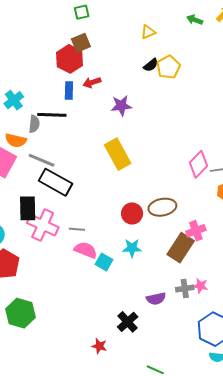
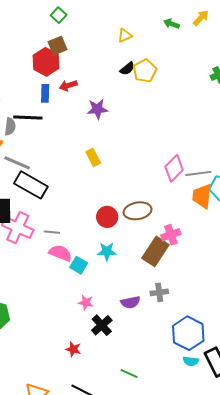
green square: (82, 12) -> (59, 15), turned -35
yellow rectangle: (118, 154) -> (93, 157), size x0.6
pink star: (200, 286) -> (86, 303), moved

